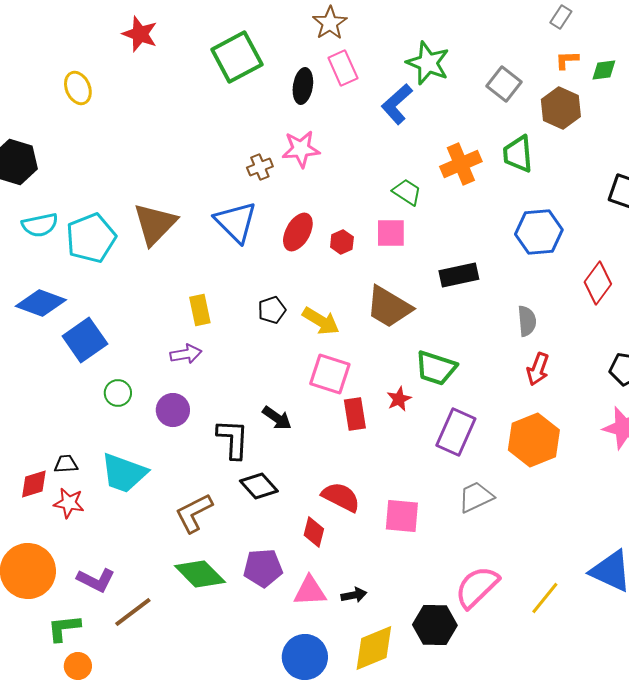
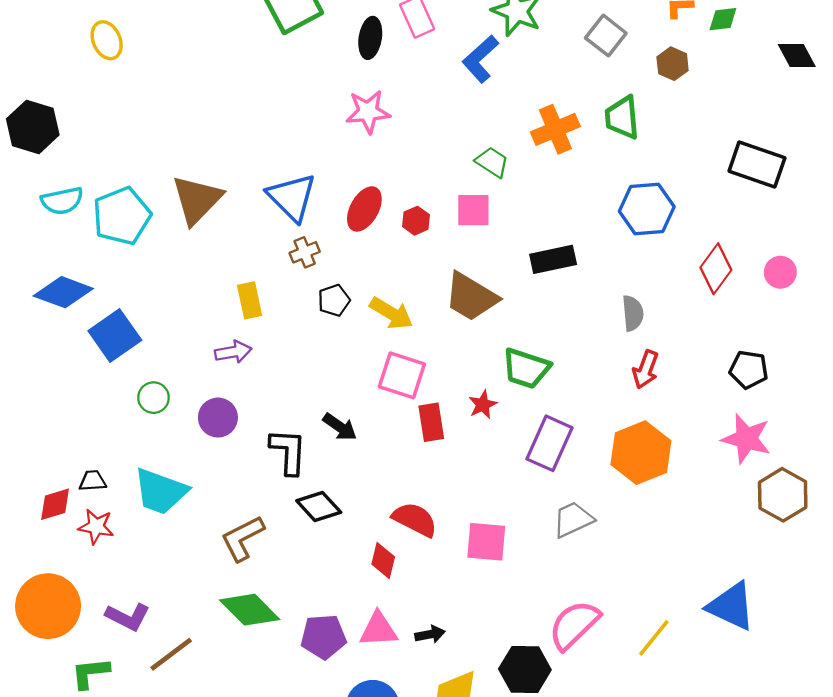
brown hexagon: (561, 108) -> (673, 64), size x0.7
brown cross: (260, 167) -> (305, 252), moved
purple pentagon: (263, 568) -> (323, 637), moved

